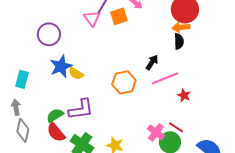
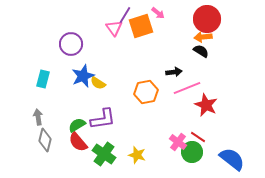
orange square: (119, 16) -> (141, 26), size x1.4
black semicircle: (179, 41) -> (201, 51), turned -56
black arrow: (152, 62) -> (174, 72), turned 49
cyan rectangle: (22, 79) -> (43, 79), moved
red star: (184, 95) -> (206, 105), size x1.6

